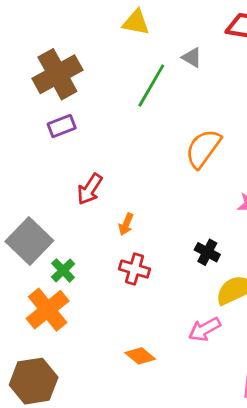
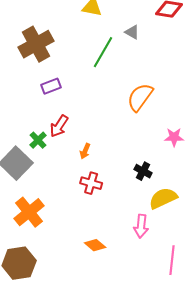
purple rectangle: (62, 126) -> (51, 86), moved
green cross: (63, 270) -> (38, 140), moved
pink arrow: (205, 329) -> (141, 226), turned -55

